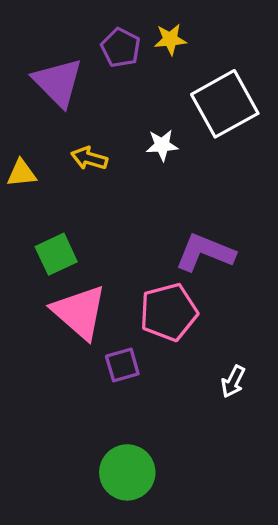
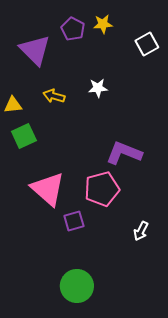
white square: (225, 104) -> (147, 44), moved, size x0.6
green square: (56, 254) -> (24, 136), moved

